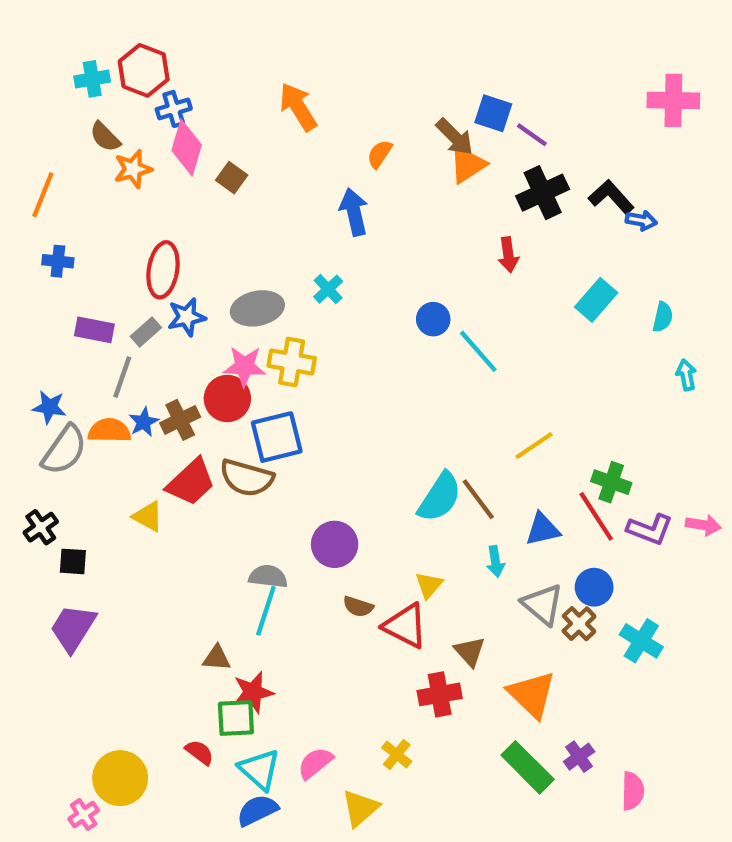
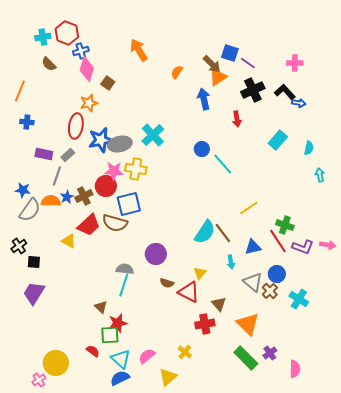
pink cross: (673, 100) -> (295, 63), moved, size x0.7
orange star: (133, 169) -> (89, 103), moved
blue arrow: (354, 212) -> (204, 99), moved
cyan cross: (328, 289) -> (153, 135), size x1.6
blue star: (187, 317) -> (101, 140), moved, size x1.4
brown triangle: (217, 658) -> (101, 307), turned 40

